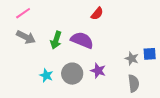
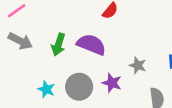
gray star: (132, 58) -> (138, 65), moved

